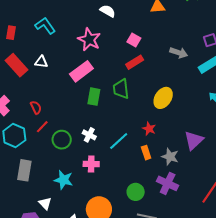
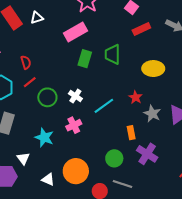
white triangle: (41, 62) -> (37, 18), turned -32
red rectangle: (135, 62) -> (141, 29), moved
yellow ellipse: (163, 98) -> (153, 69), turned 50
orange rectangle: (146, 153) -> (131, 133), moved
gray star: (170, 157) -> (152, 114), moved
pink cross: (91, 164) -> (74, 125), turned -35

